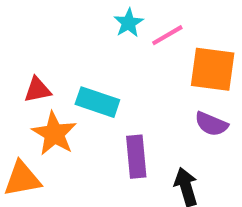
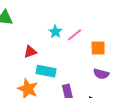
orange square: (213, 69) -> (98, 48), size x0.7
red triangle: (37, 90) -> (30, 52), moved

